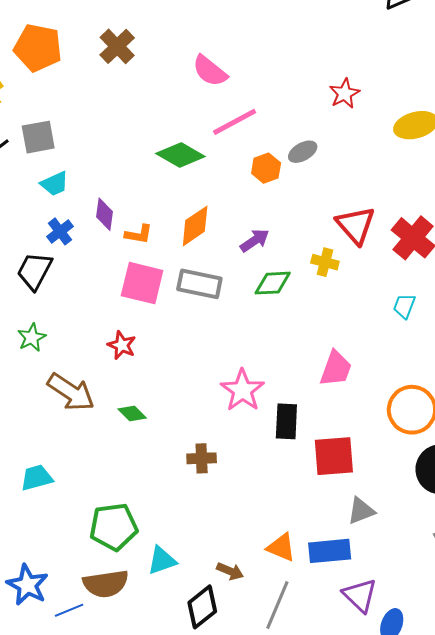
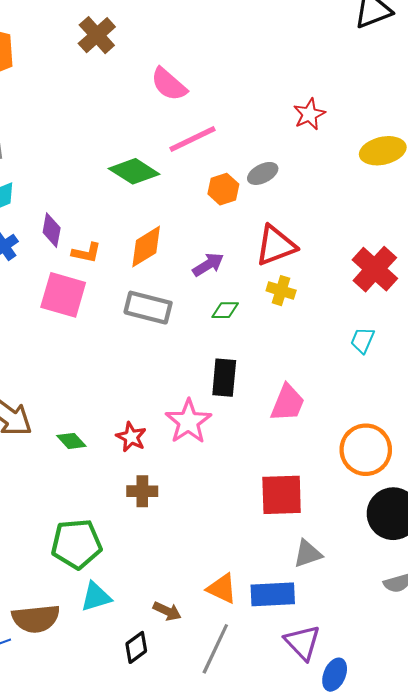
brown cross: (117, 46) -> (97, 35), moved
red triangle: (356, 225) -> (276, 246), moved, turned 48
pink square: (142, 283) -> (63, 295), moved
green diamond: (273, 283) -> (225, 310), size x0.7
red star: (122, 345) -> (131, 437), moved
black rectangle: (286, 421) -> (224, 378), moved
green pentagon: (113, 527) -> (76, 544), moved
black diamond: (202, 607) -> (136, 647), size x0.7

